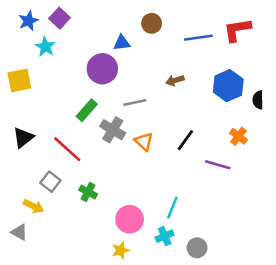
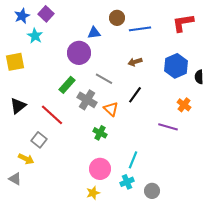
blue line: (198, 38) -> (140, 29), moved
gray line: (135, 102) -> (104, 79), turned 42
black line: (185, 140) -> (135, 95), moved
green cross: (88, 192) -> (100, 133), moved

